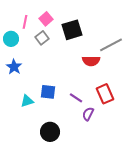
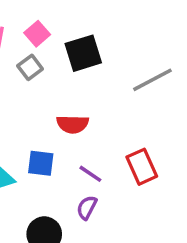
red semicircle: (91, 61) -> (73, 124), moved
purple semicircle: (88, 114) -> (87, 208), moved

